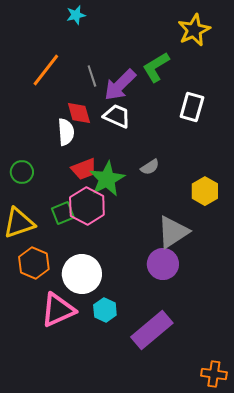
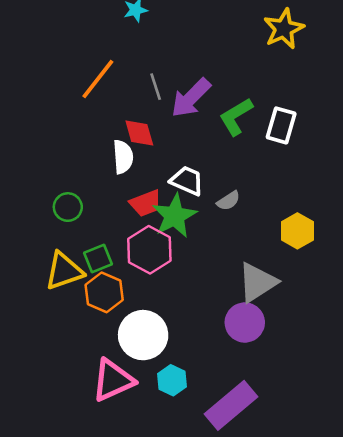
green L-shape: (156, 67) -> (236, 117), moved
white trapezoid: (117, 116) -> (187, 181), moved
green square: (63, 213) -> (98, 258), moved
orange hexagon: (34, 263) -> (104, 292), moved

